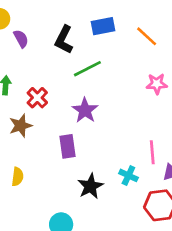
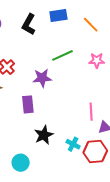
green line: (87, 69) -> (63, 55), moved
purple star: (85, 110) -> (42, 78), turned 30
cyan cross: (128, 175) -> (73, 144), moved

